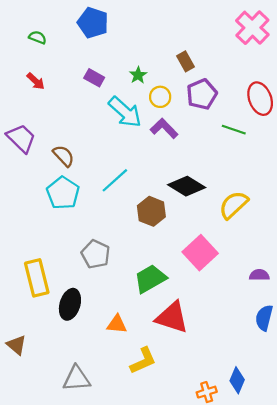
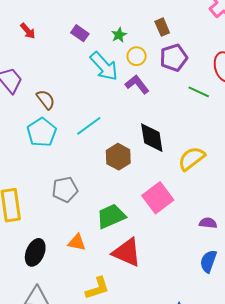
black diamond: (187, 186) -> (152, 138), turned 44
gray pentagon: (96, 254) -> (65, 190), turned 30
black ellipse: (70, 304) -> (35, 252), moved
orange triangle: (117, 324) -> (77, 242), moved

